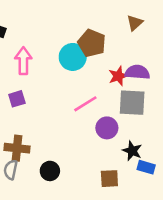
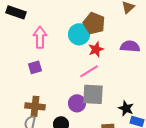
red star: (118, 76) -> (96, 49), moved
gray square: (132, 103) -> (93, 94), moved
purple circle: (107, 128) -> (77, 103), moved

